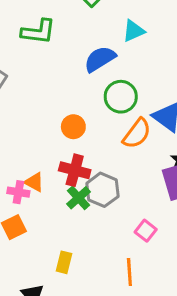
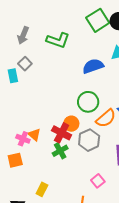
green circle: (121, 97) -> (88, 102), moved
orange circle: (73, 127) -> (71, 124), moved
gray hexagon: (102, 190) -> (89, 140), moved

